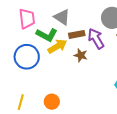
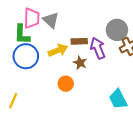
gray triangle: (62, 17) -> (51, 20), moved
green L-shape: (47, 35) -> (22, 34), moved, turned 55
orange circle: (52, 102) -> (66, 84), moved

